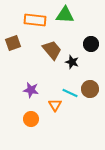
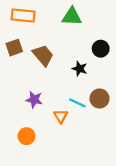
orange rectangle: (35, 20) -> (23, 15), moved
brown trapezoid: (52, 50) -> (43, 55), moved
orange circle: (31, 119) -> (26, 136), moved

